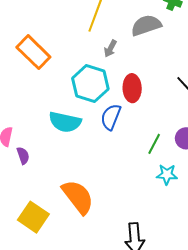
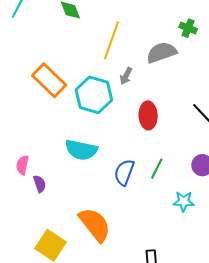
cyan hexagon: (90, 84) -> (94, 95), moved
blue semicircle: (111, 117) -> (124, 172), moved
green line: (154, 144) -> (157, 169), moved

